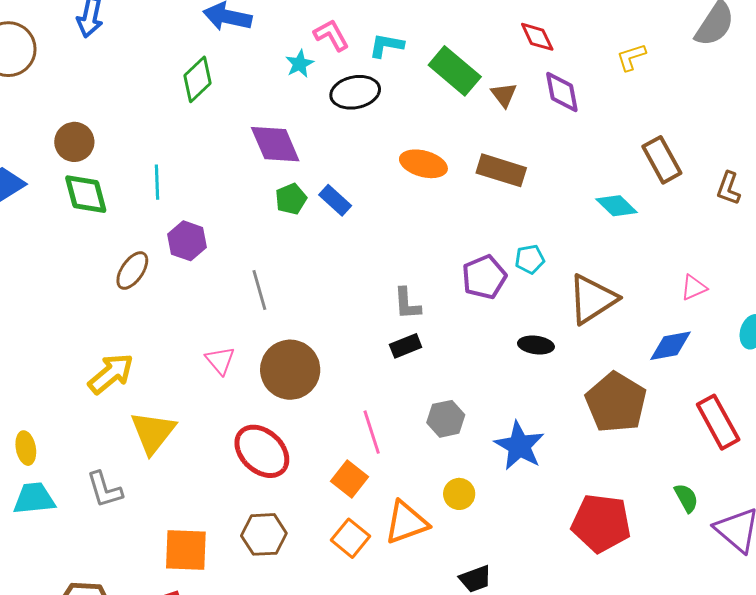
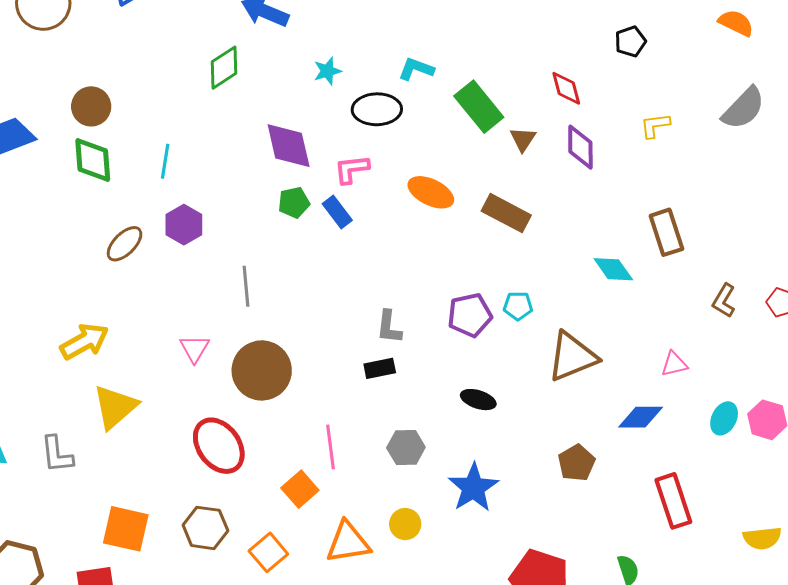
pink L-shape: (331, 35) -> (352, 169), moved, turned -78
brown L-shape: (729, 188) -> (724, 301), moved
black ellipse: (536, 345) -> (478, 400), moved
brown pentagon: (616, 403) -> (577, 463), size x0.6
orange square: (350, 538) -> (268, 552), moved

